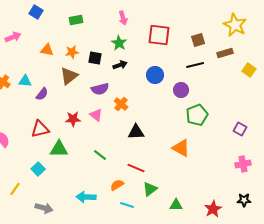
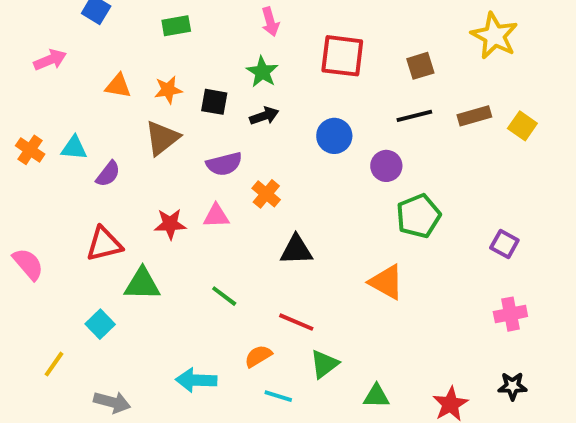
brown rectangle: (225, 53) -> (474, 116), moved
pink triangle: (96, 115) -> (216, 216), turned -40

